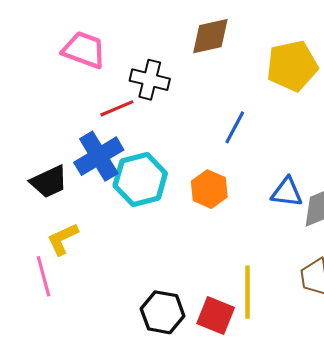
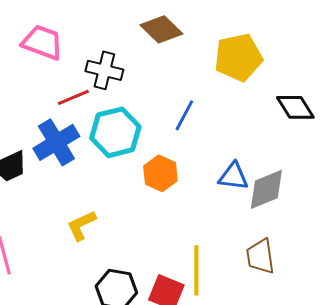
brown diamond: (210, 36) -> (161, 29), turned 57
cyan hexagon: (140, 180) -> (115, 132), moved
yellow L-shape: (63, 239) -> (81, 225), moved

